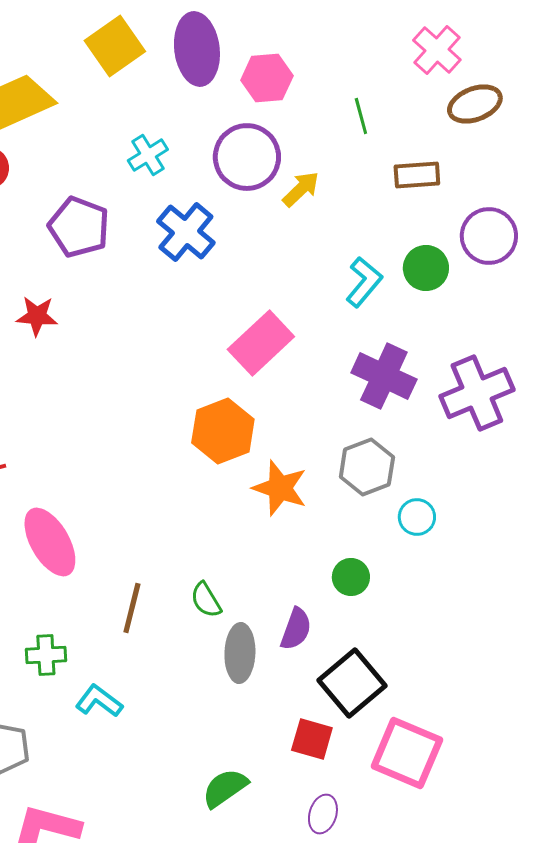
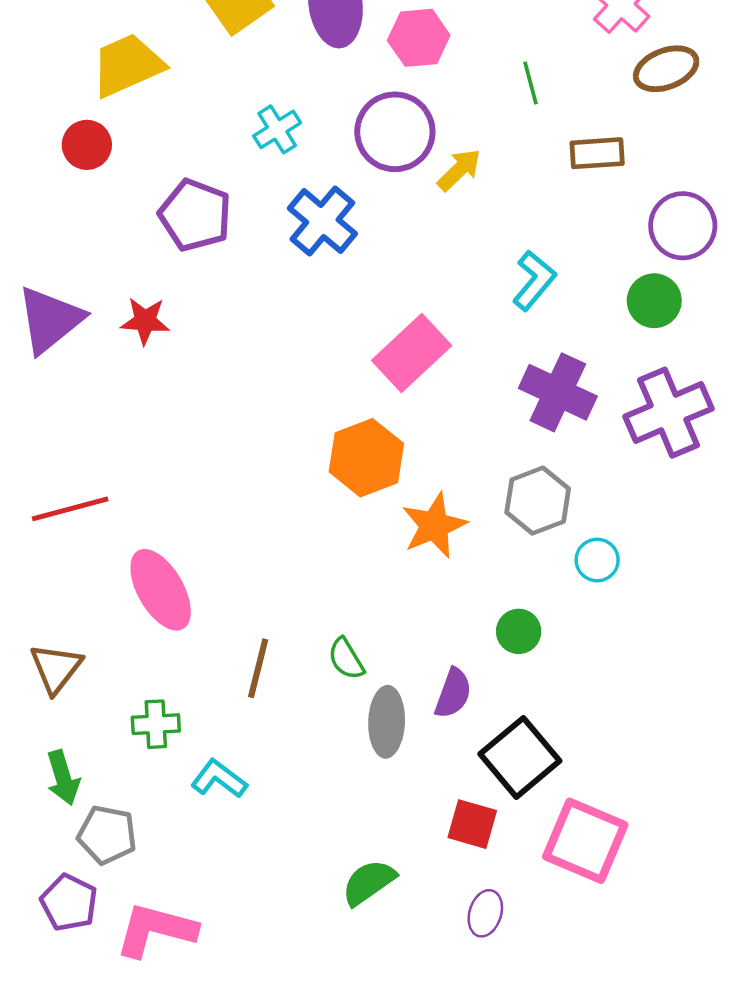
green circle: (426, 268) -> (654, 301), moved
orange star: (280, 488) -> (434, 526), turned 30

